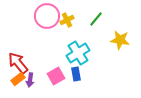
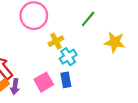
yellow cross: (67, 20) -> (56, 41), moved
cyan cross: (78, 53) -> (68, 57), size x0.7

